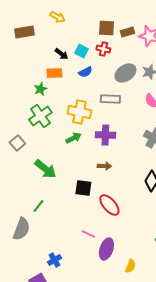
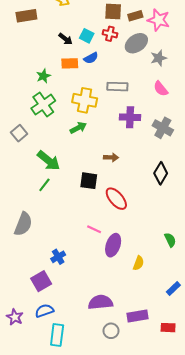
orange rectangle: (54, 73) -> (70, 63), moved
gray ellipse: (125, 73) -> (136, 43), moved
purple cross: (105, 135) -> (130, 117), moved
green line: (38, 206) -> (44, 185), moved

